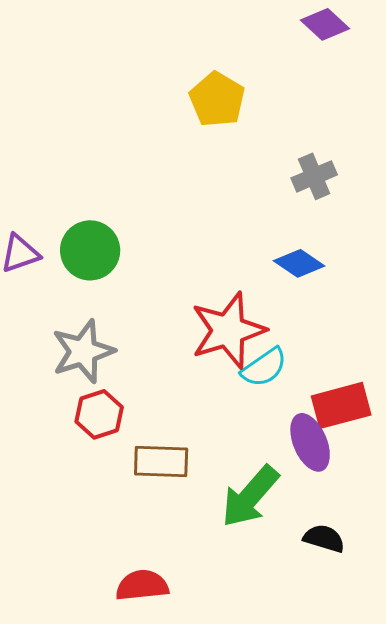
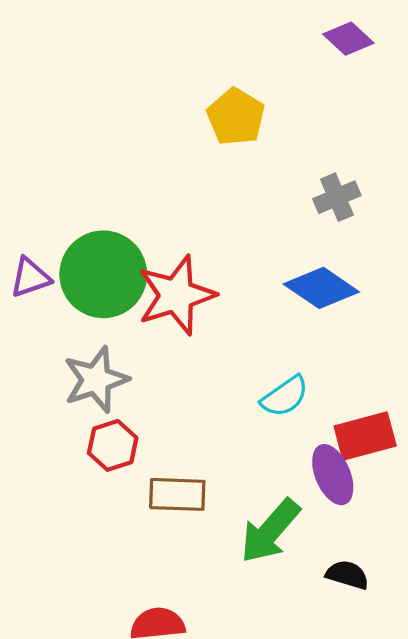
green circle: (90, 250) -> (103, 274), size x1.4
blue diamond: (299, 263) -> (321, 288), size x1.4
red star: (228, 330) -> (176, 295), moved

